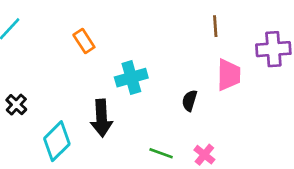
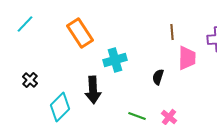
brown line: (215, 26) -> (172, 32), moved
orange rectangle: (84, 41) -> (80, 33), size x1.6

